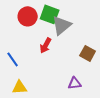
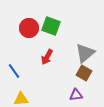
gray triangle: (62, 25) -> (85, 53), moved
brown square: (88, 53) -> (84, 73), moved

